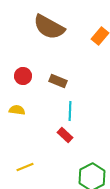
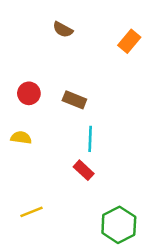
brown semicircle: (49, 27) -> (63, 30), size x0.5

